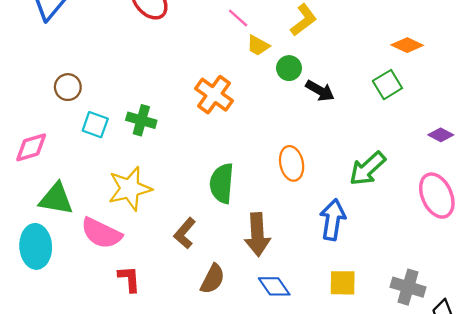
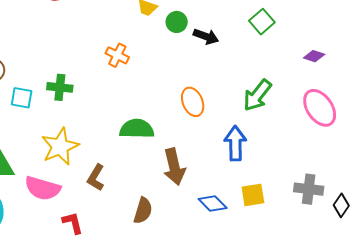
orange cross: (214, 95) -> (117, 55), size x0.7
green semicircle: (222, 183) -> (137, 129), turned 96
brown L-shape: (185, 233) -> (96, 178), moved
blue diamond: (274, 286) -> (213, 204), moved

